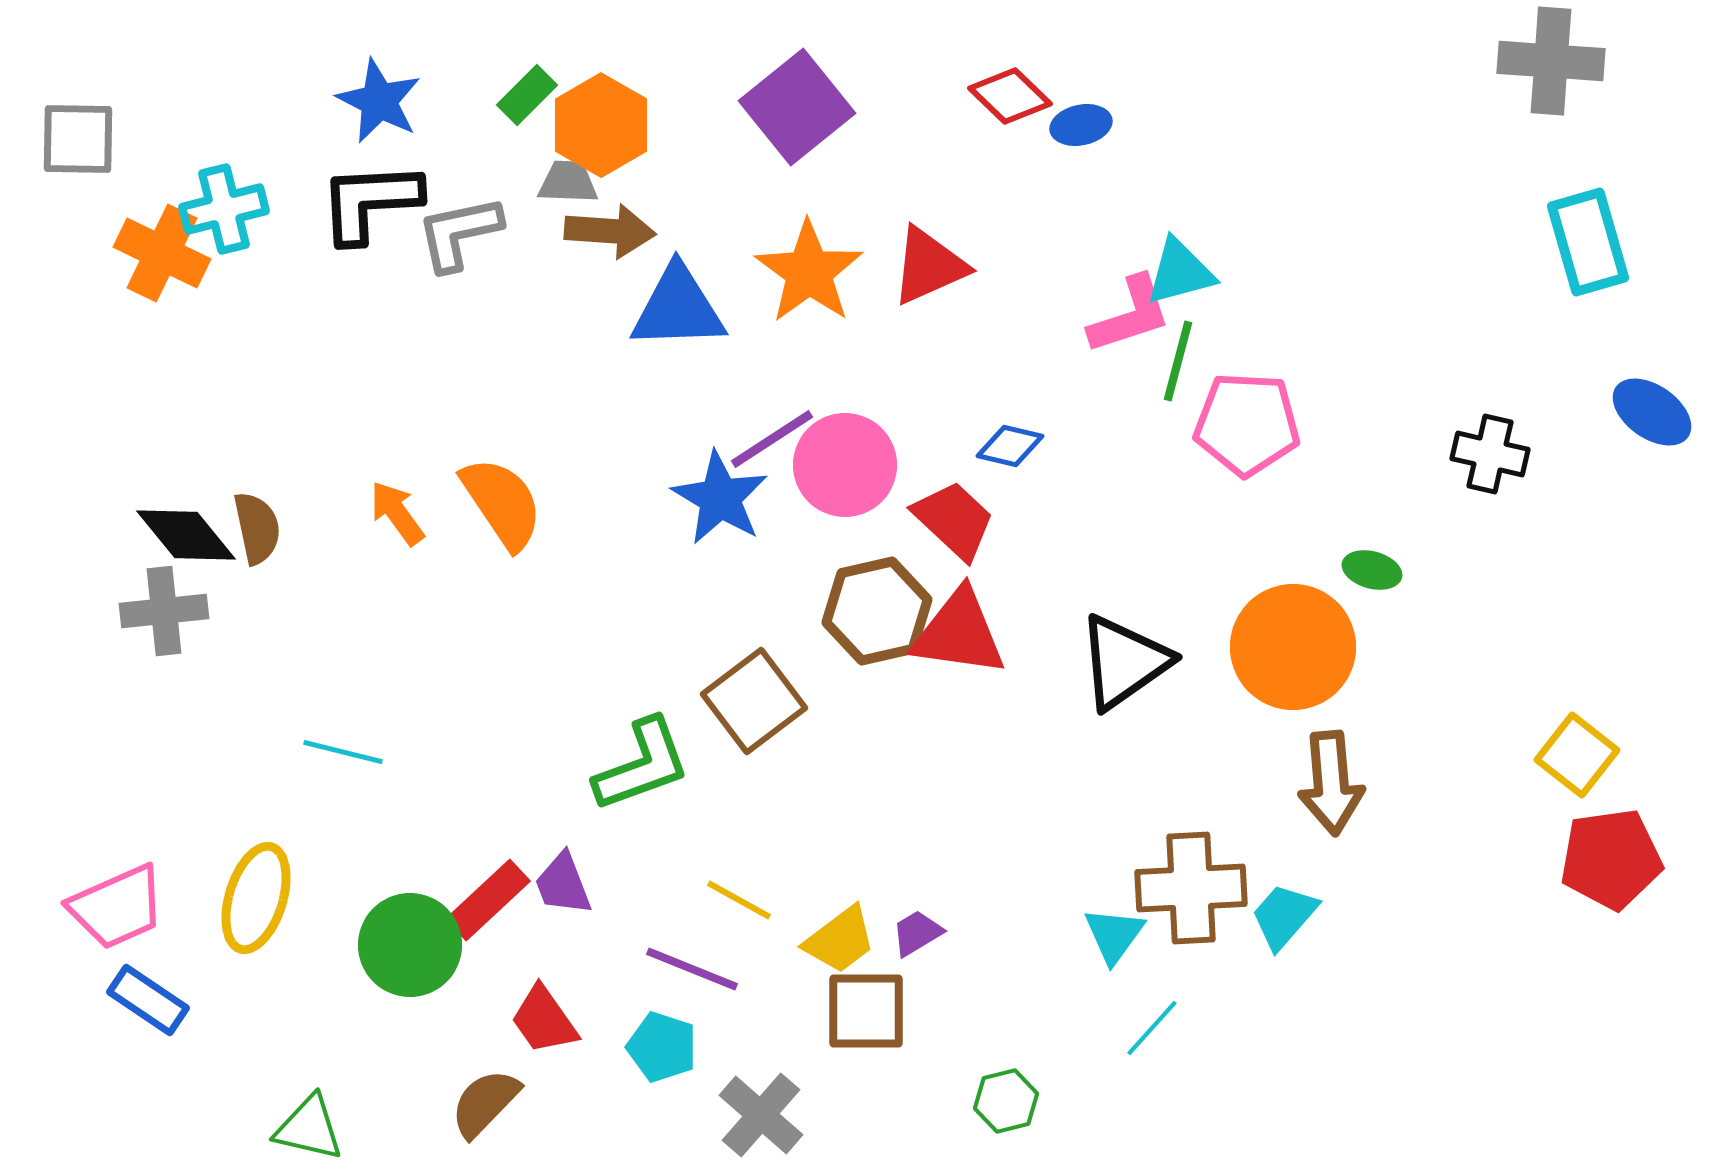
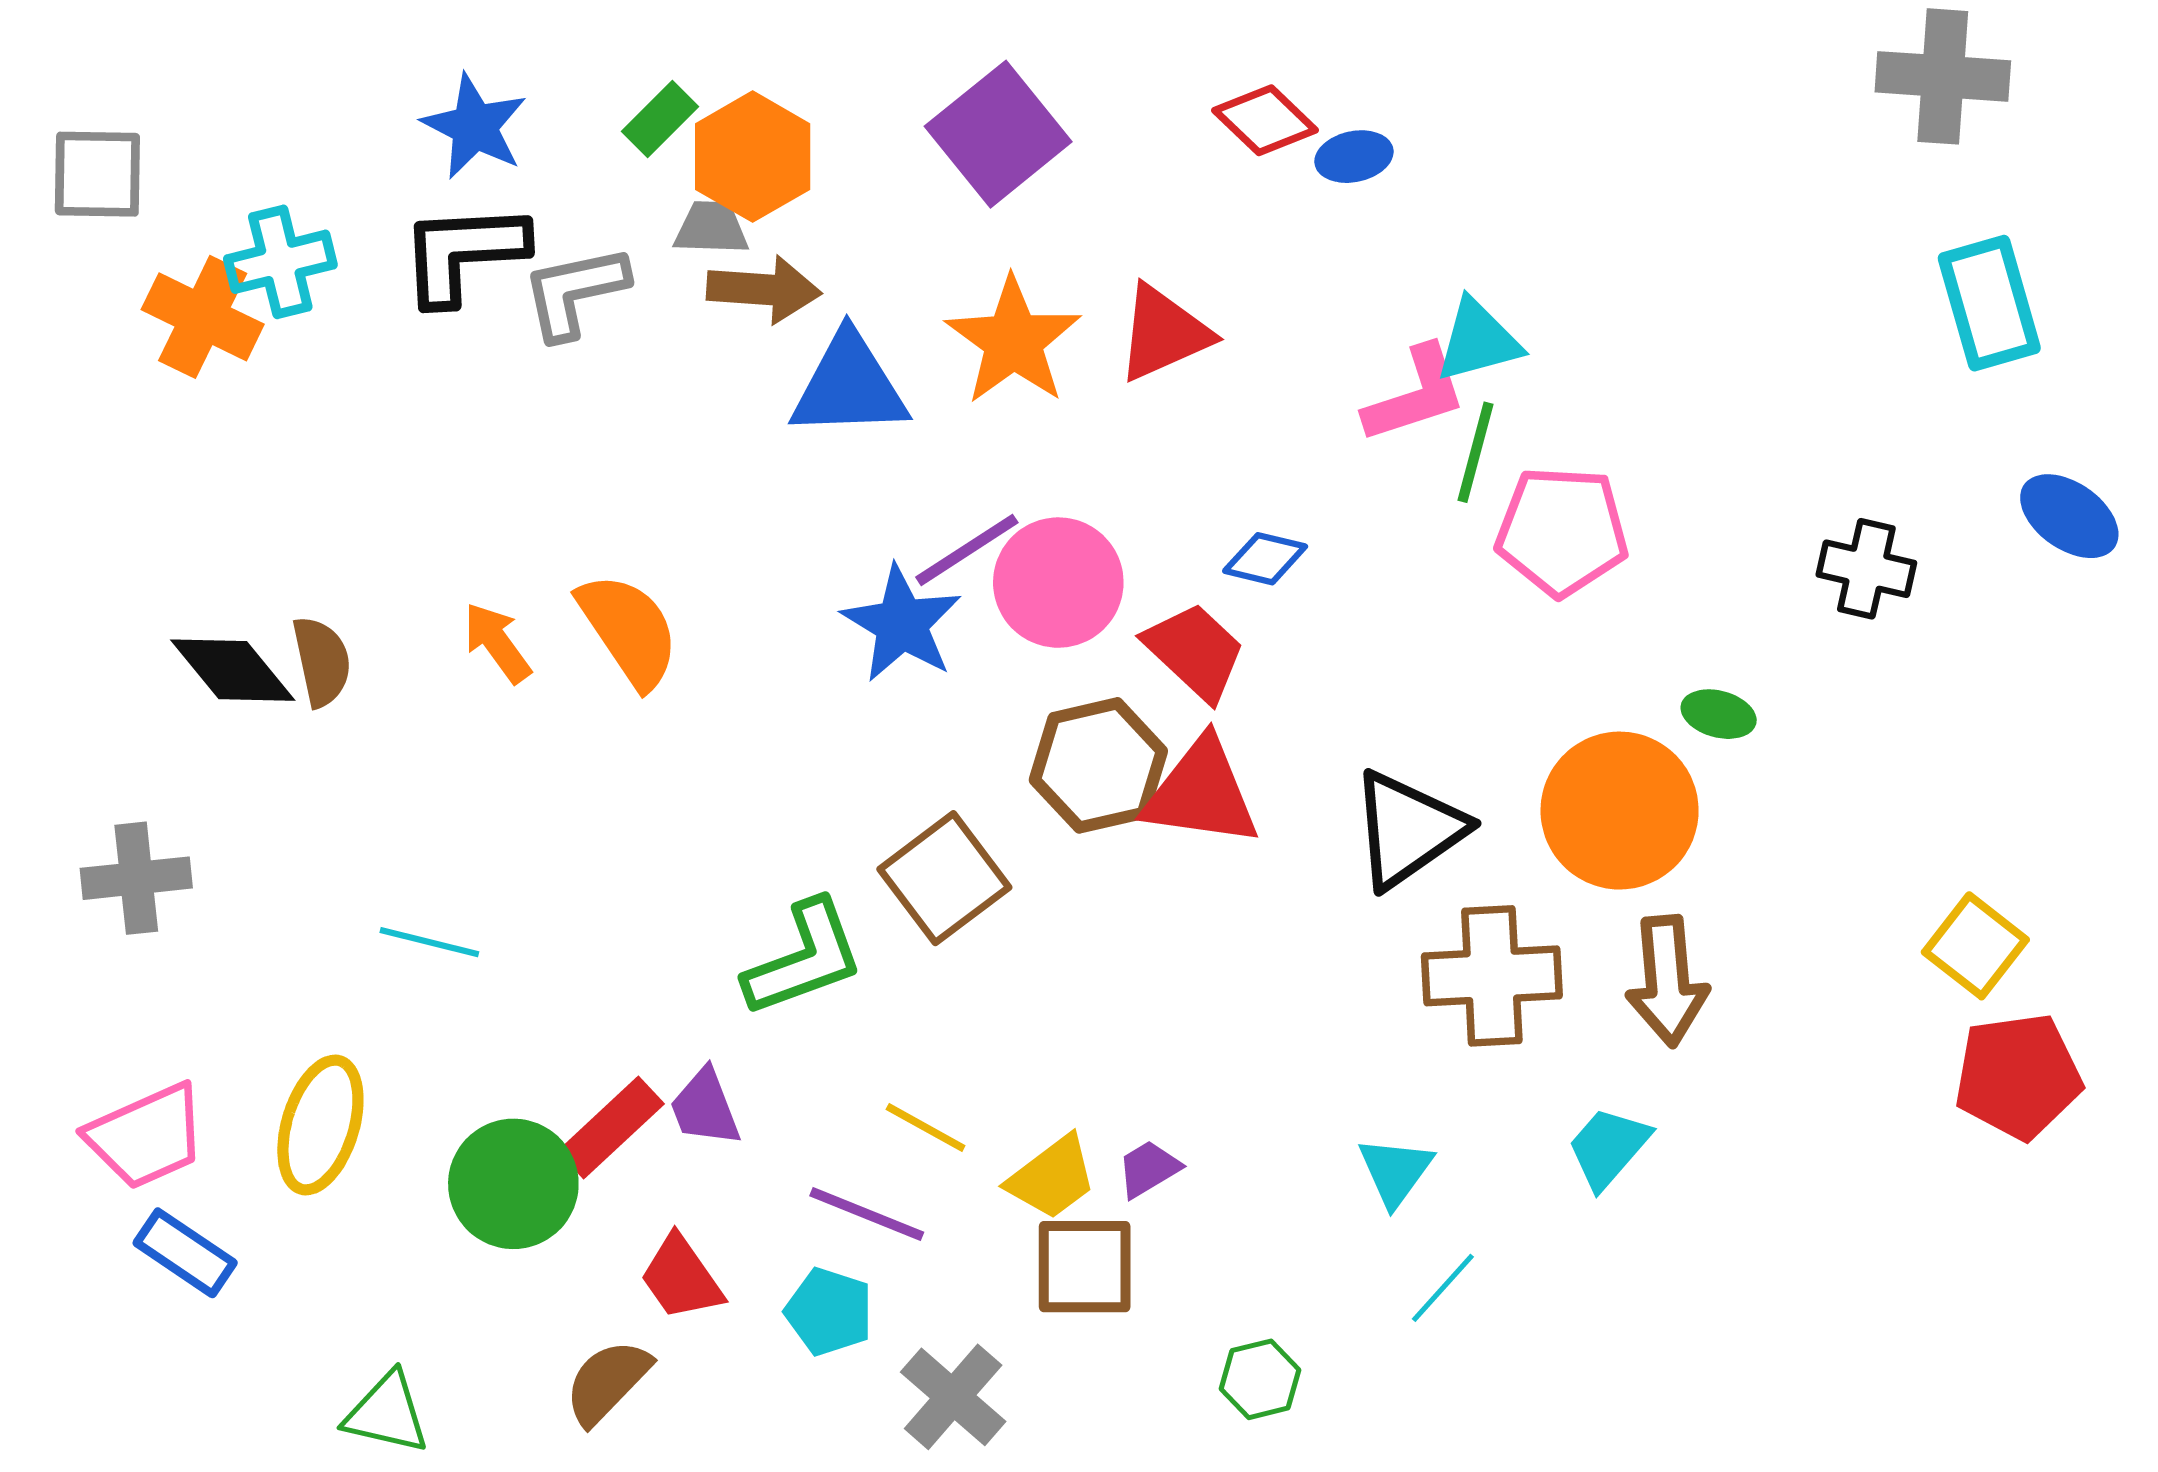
gray cross: (164, 611) -> (136, 878), moved
brown cross: (1191, 888) -> (1492, 976), moved

